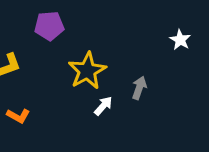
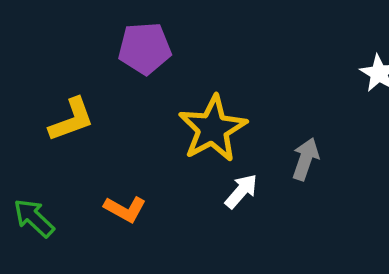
orange L-shape: (18, 116) -> (125, 209), moved

